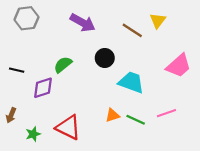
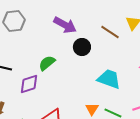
black circle: (105, 58) -> (82, 47), moved
orange triangle: (112, 115) -> (92, 109), turned -40

